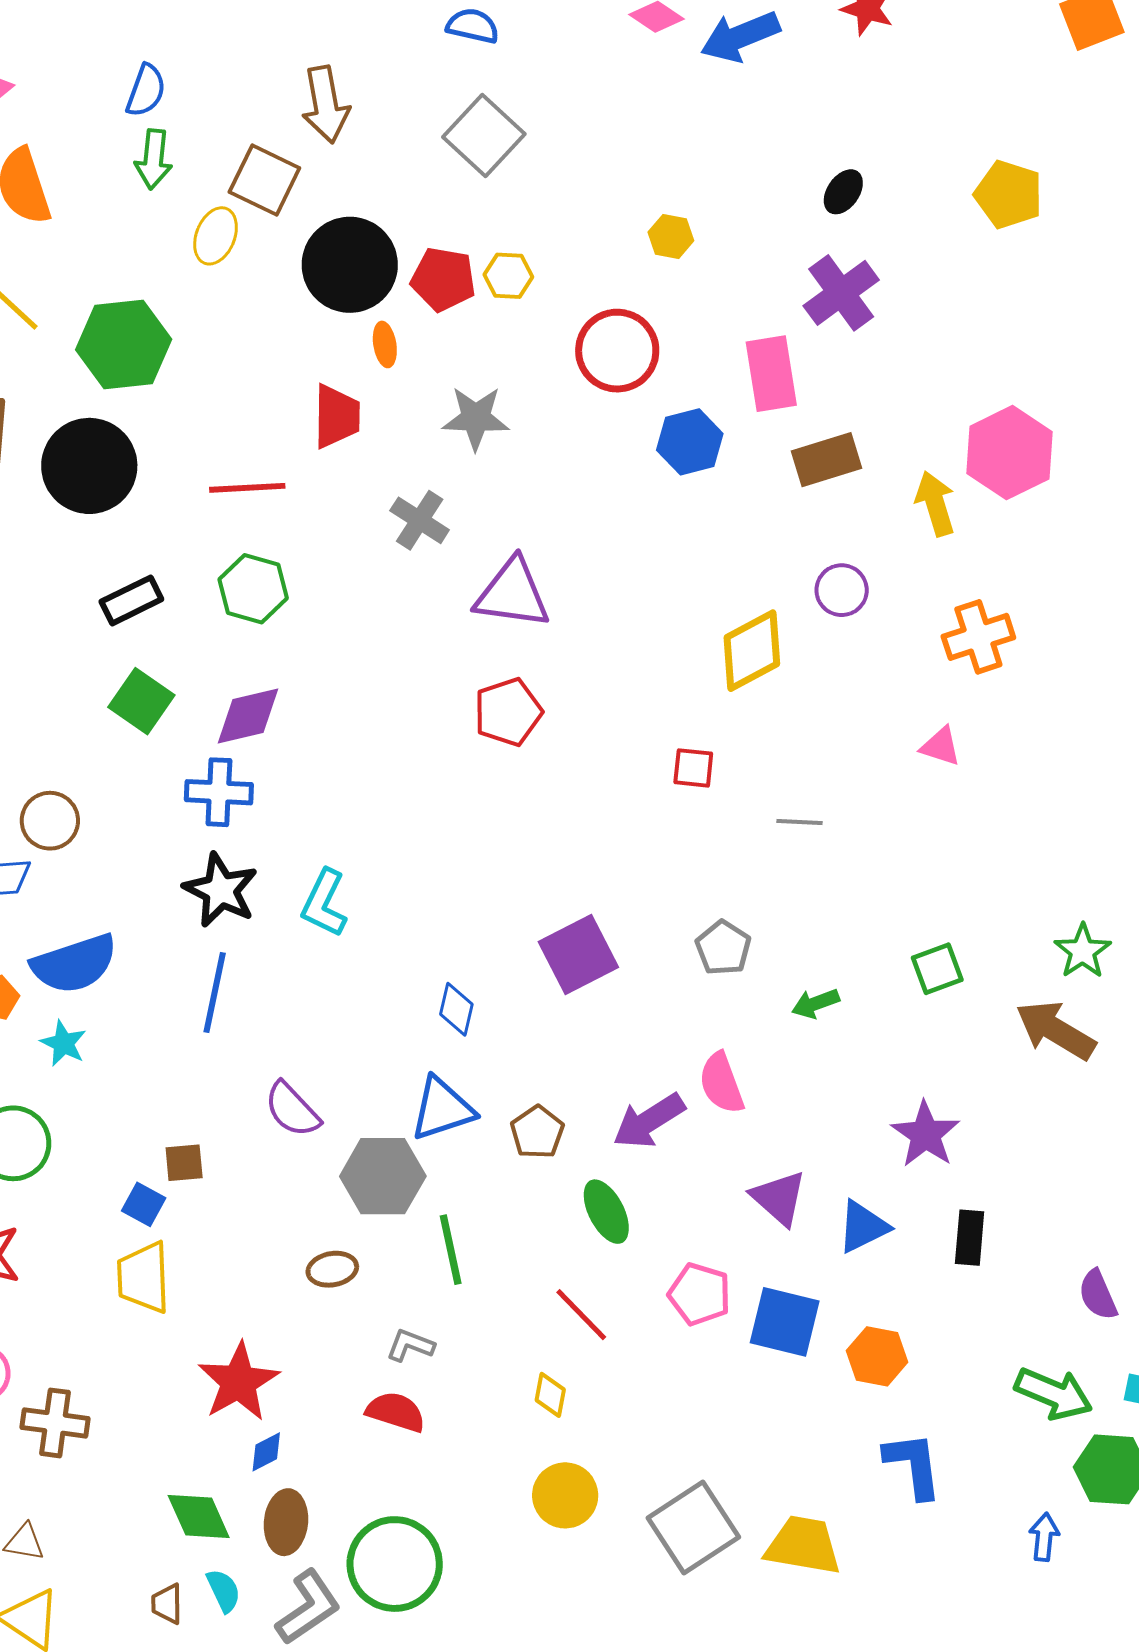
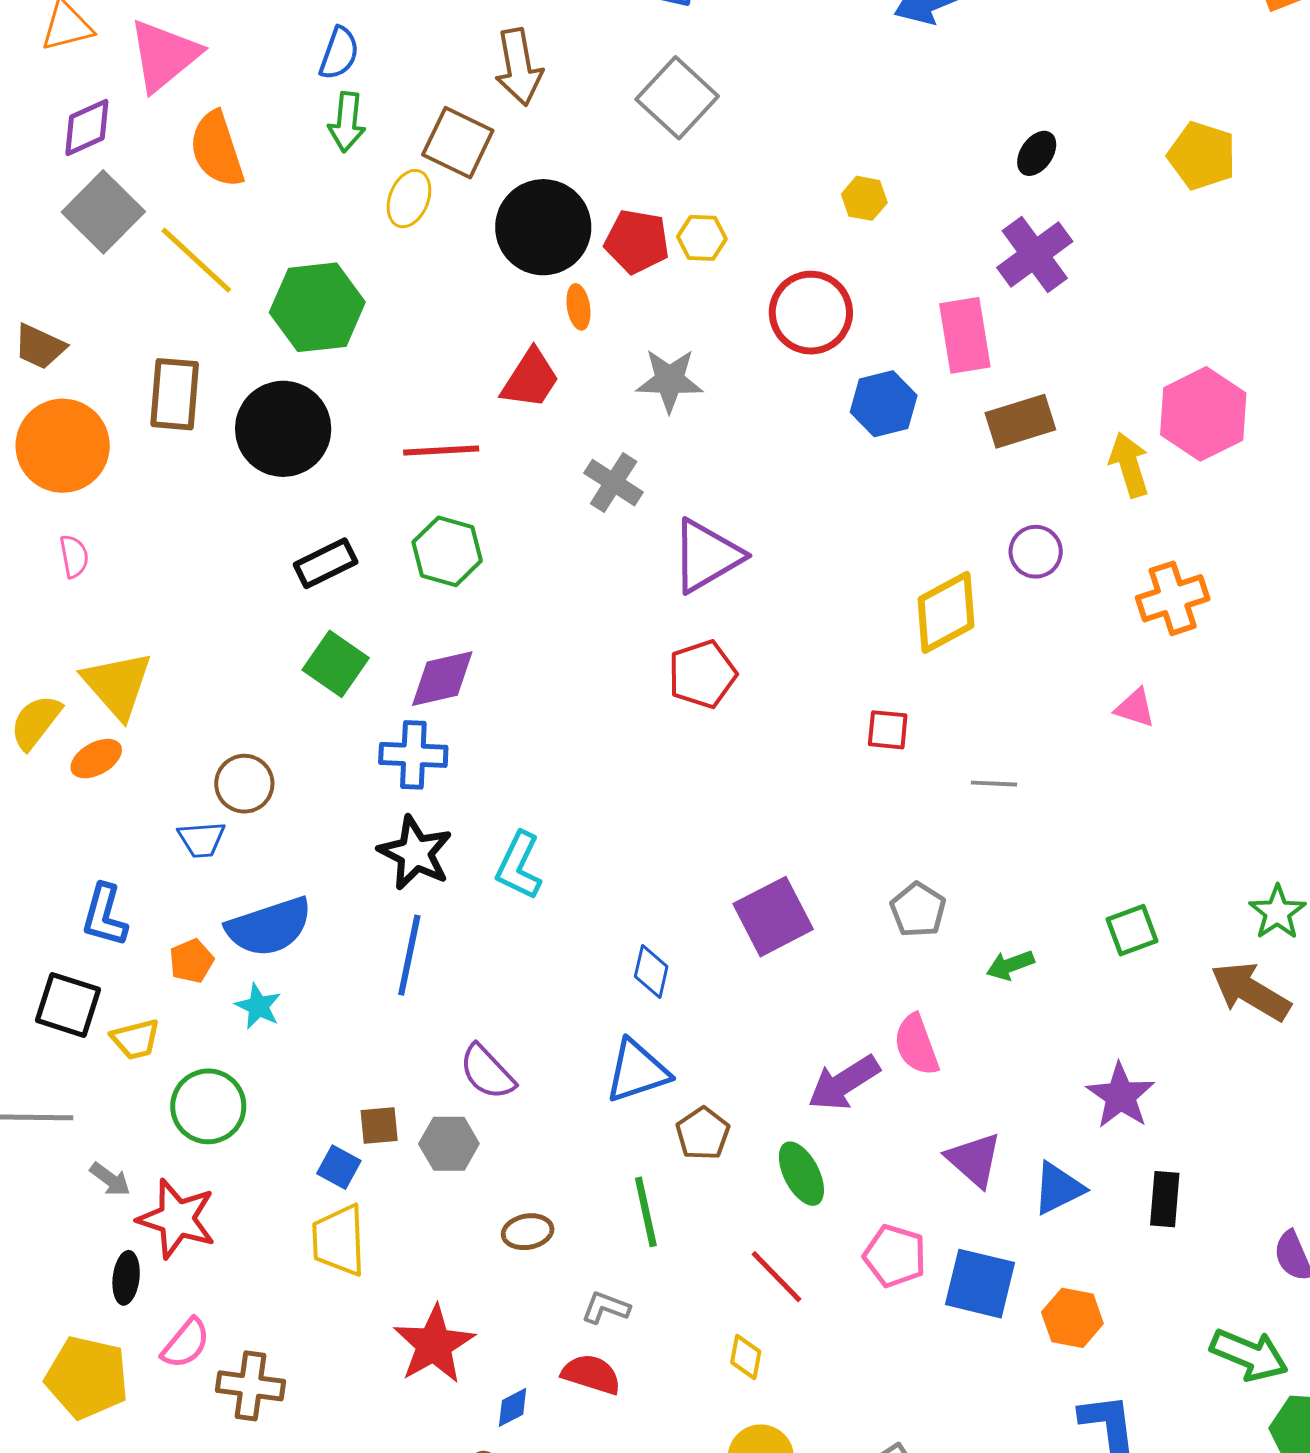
red trapezoid: (337, 416) -> (530, 379), turned 32
purple triangle: (512, 594) -> (707, 556), turned -38
brown pentagon: (537, 1132) -> (703, 1134), moved
gray hexagon: (383, 1176) -> (449, 1144), moved, size x0.7
blue diamond: (266, 1452) -> (513, 1407), moved

